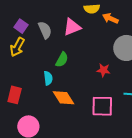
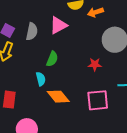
orange arrow: (110, 18) -> (95, 12), turned -35
gray semicircle: (45, 30) -> (32, 31), turned 42

